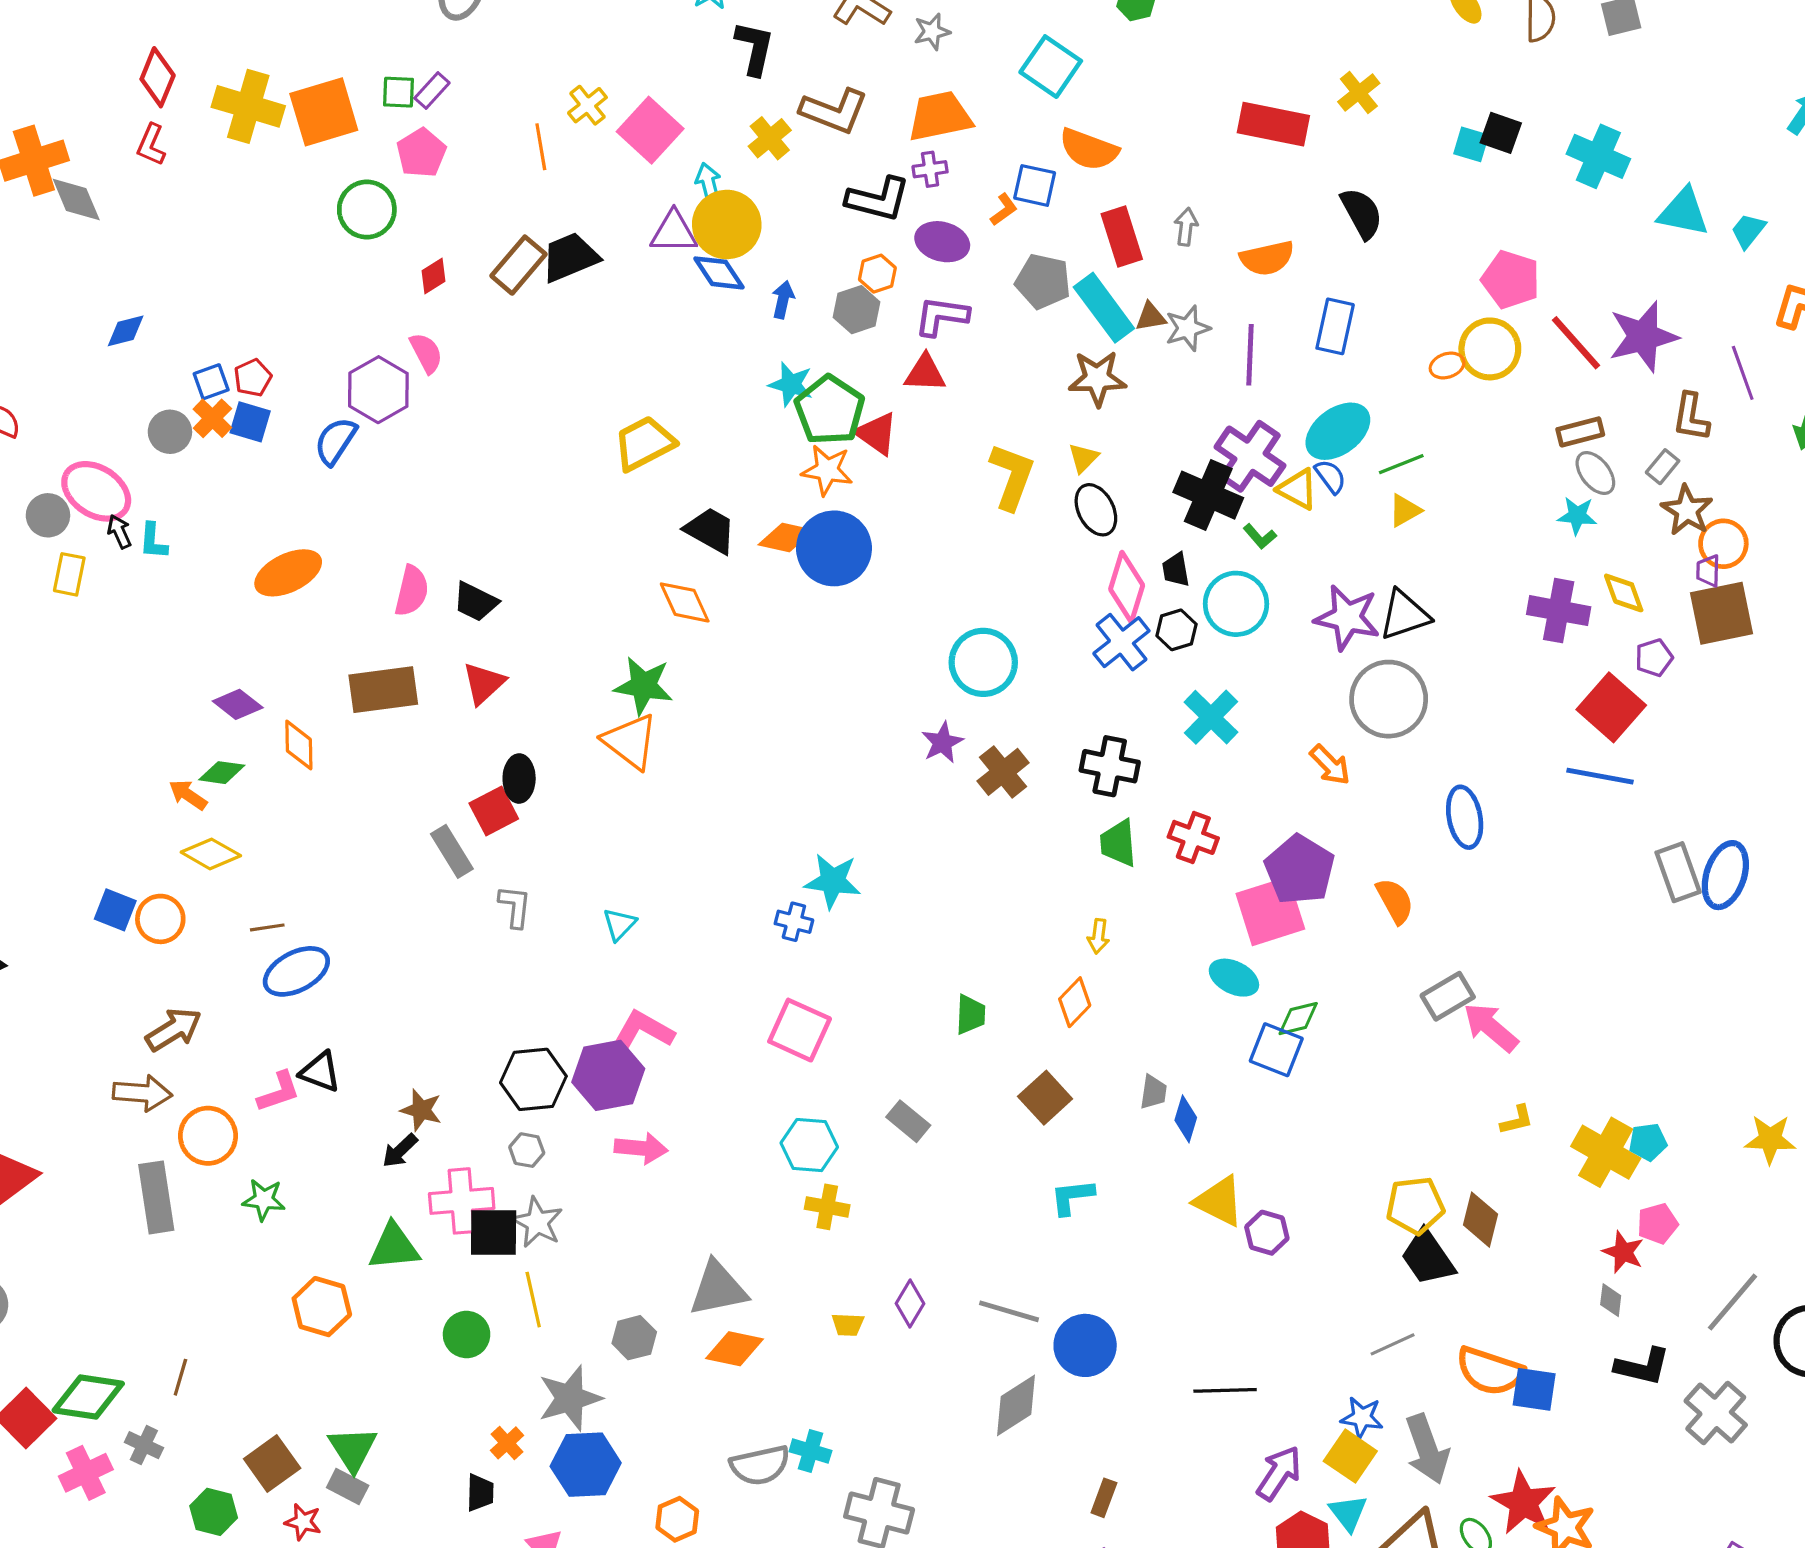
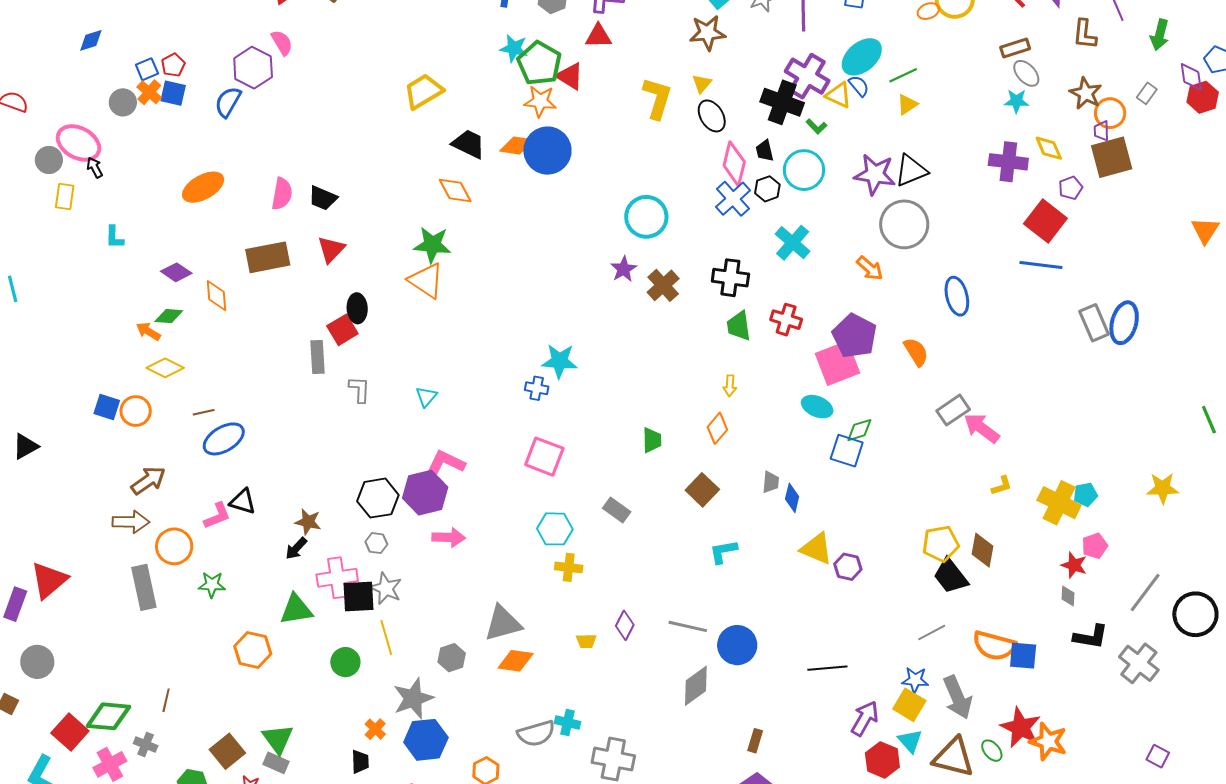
gray rectangle: (1663, 467) -> (1147, 93), moved
cyan L-shape: (153, 541) -> (114, 237), moved
gray rectangle: (452, 851) -> (318, 357), turned 32

